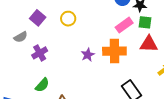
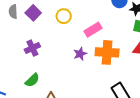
pink rectangle: (124, 25) -> (93, 30), moved
gray semicircle: (21, 37) -> (13, 12), moved, turned 112

